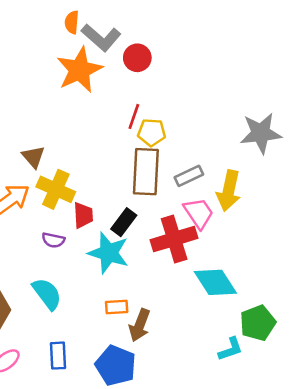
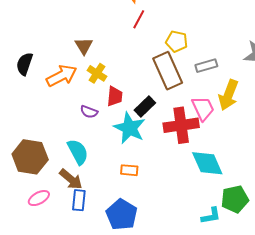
red line: (134, 116) -> (139, 19), moved
brown rectangle: (146, 172) -> (168, 71), turned -36
gray rectangle: (189, 176) -> (206, 66), moved
yellow cross: (56, 189) -> (97, 73), size x0.7
brown arrow: (140, 325) -> (71, 179), moved, turned -80

